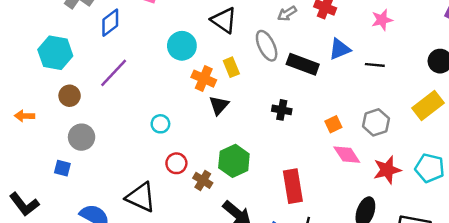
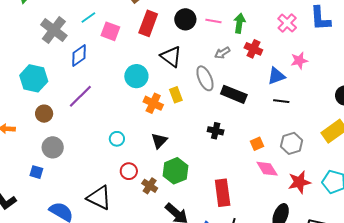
blue triangle: (340, 49) -> (276, 76), moved
black line: (375, 65) -> (281, 101), moved
black triangle: (219, 105) -> (159, 141), moved

